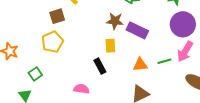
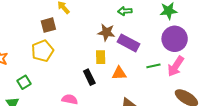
green line: (164, 61) -> (153, 66), moved
orange triangle: (140, 65) -> (119, 73), moved

